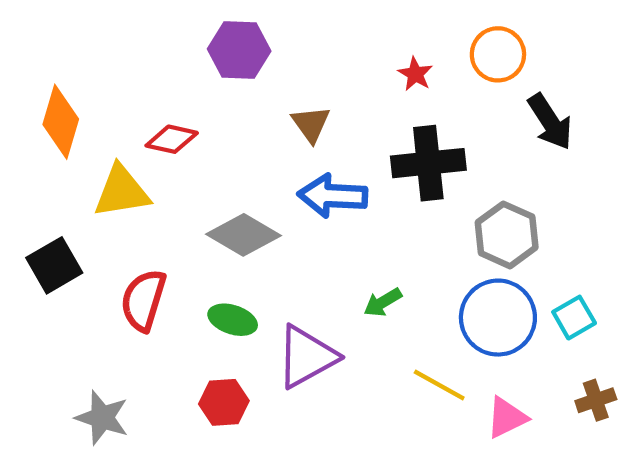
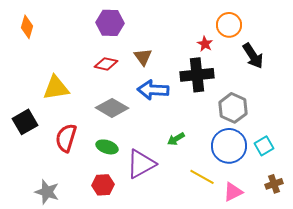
red star: (415, 74) -> (205, 44), moved
orange diamond: (61, 122) -> (27, 27), moved, size x0.7
red diamond: (172, 139) -> (106, 64), moved

